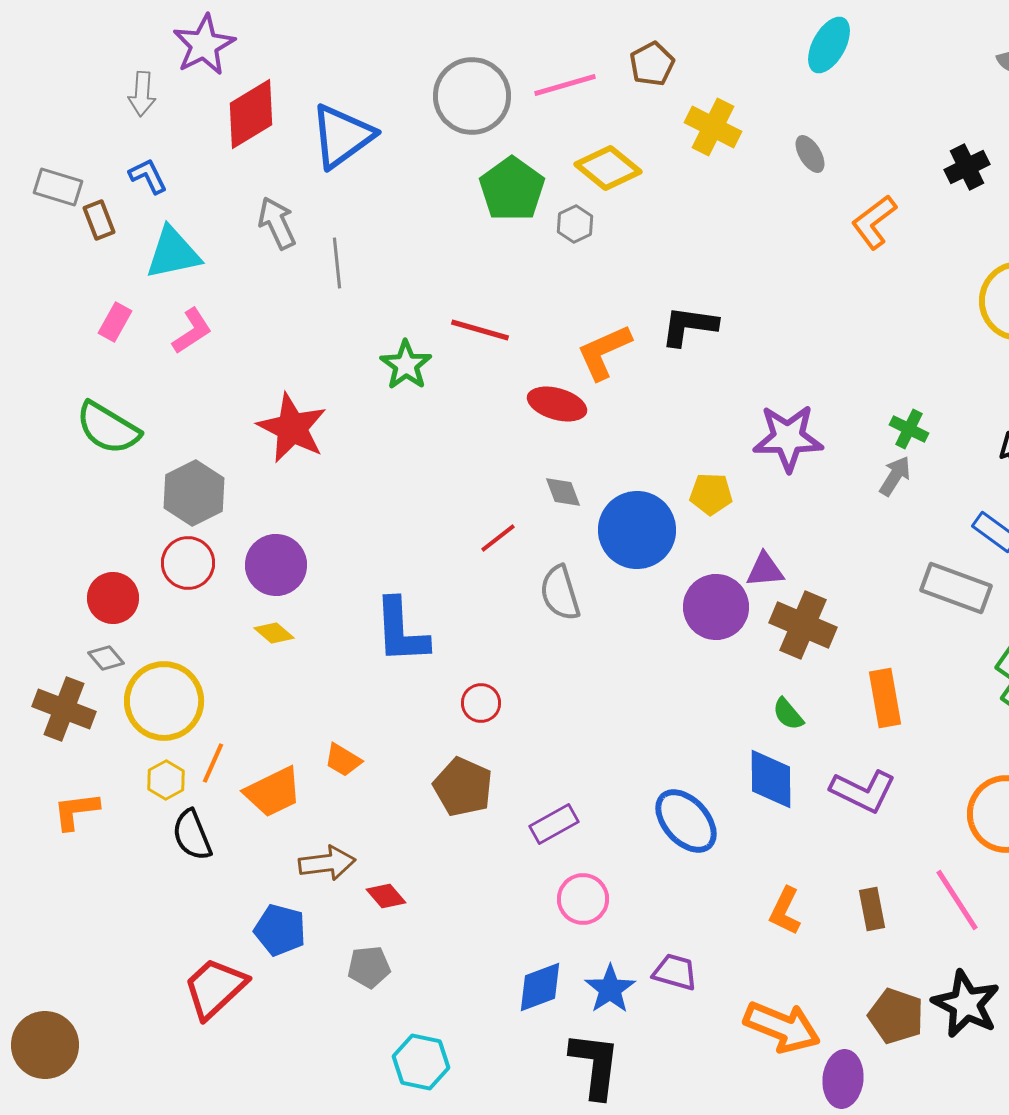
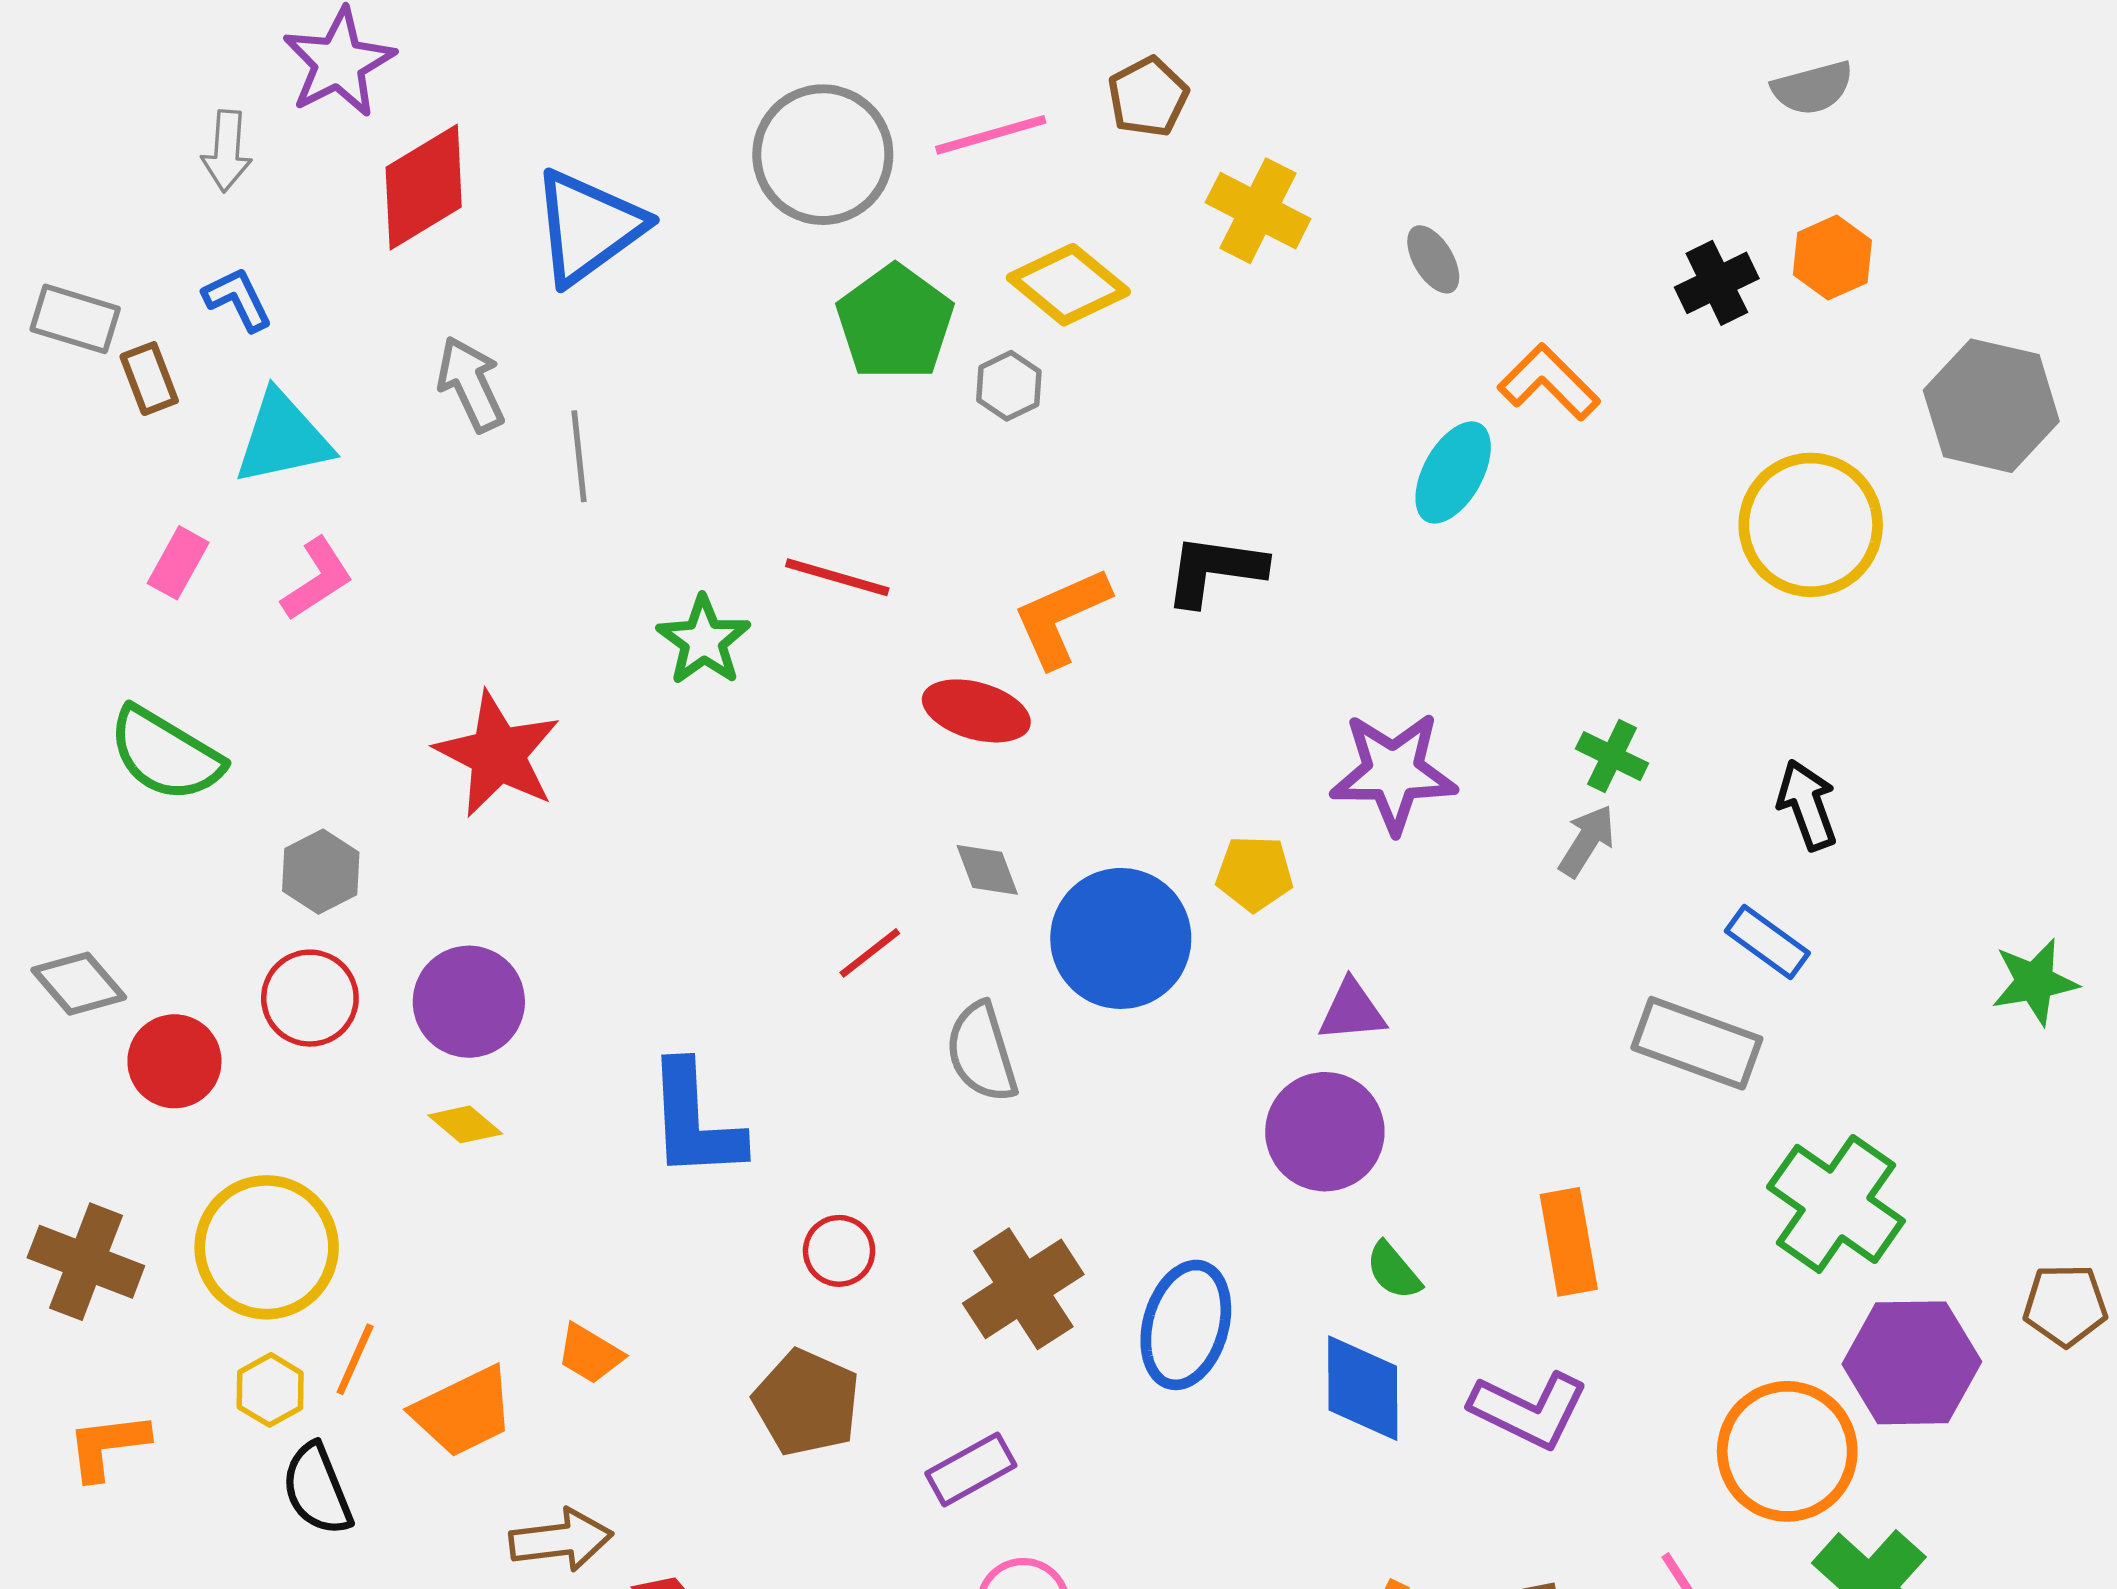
cyan ellipse: (829, 45) -> (1453, 473), moved
orange L-shape: (874, 222) -> (1549, 382), turned 82
gray hexagon: (194, 493) -> (321, 872), size x0.7
purple circle: (716, 607) -> (1325, 1132), moved
brown cross: (803, 625) -> (1023, 1289), moved, turned 34
gray diamond: (106, 658) -> (79, 984), moved, size x1.4
blue ellipse: (686, 821) -> (1186, 1325), moved, turned 58

